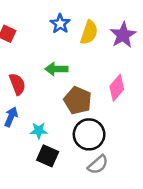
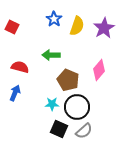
red semicircle: (17, 84) -> (20, 67), turned -54
cyan star: (39, 131) -> (52, 104), moved
black square: (48, 156) -> (59, 129), moved

